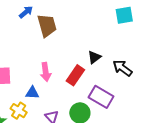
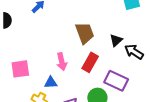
brown trapezoid: (47, 25) -> (85, 33), moved
black triangle: (94, 57) -> (116, 40), moved

